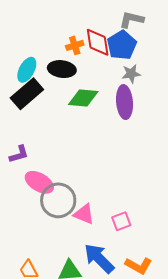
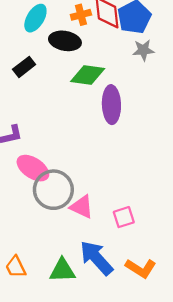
cyan ellipse: (27, 70) -> (35, 18), moved
black rectangle: (27, 94) -> (24, 67), size x0.6
purple ellipse: (125, 102) -> (111, 105), moved

